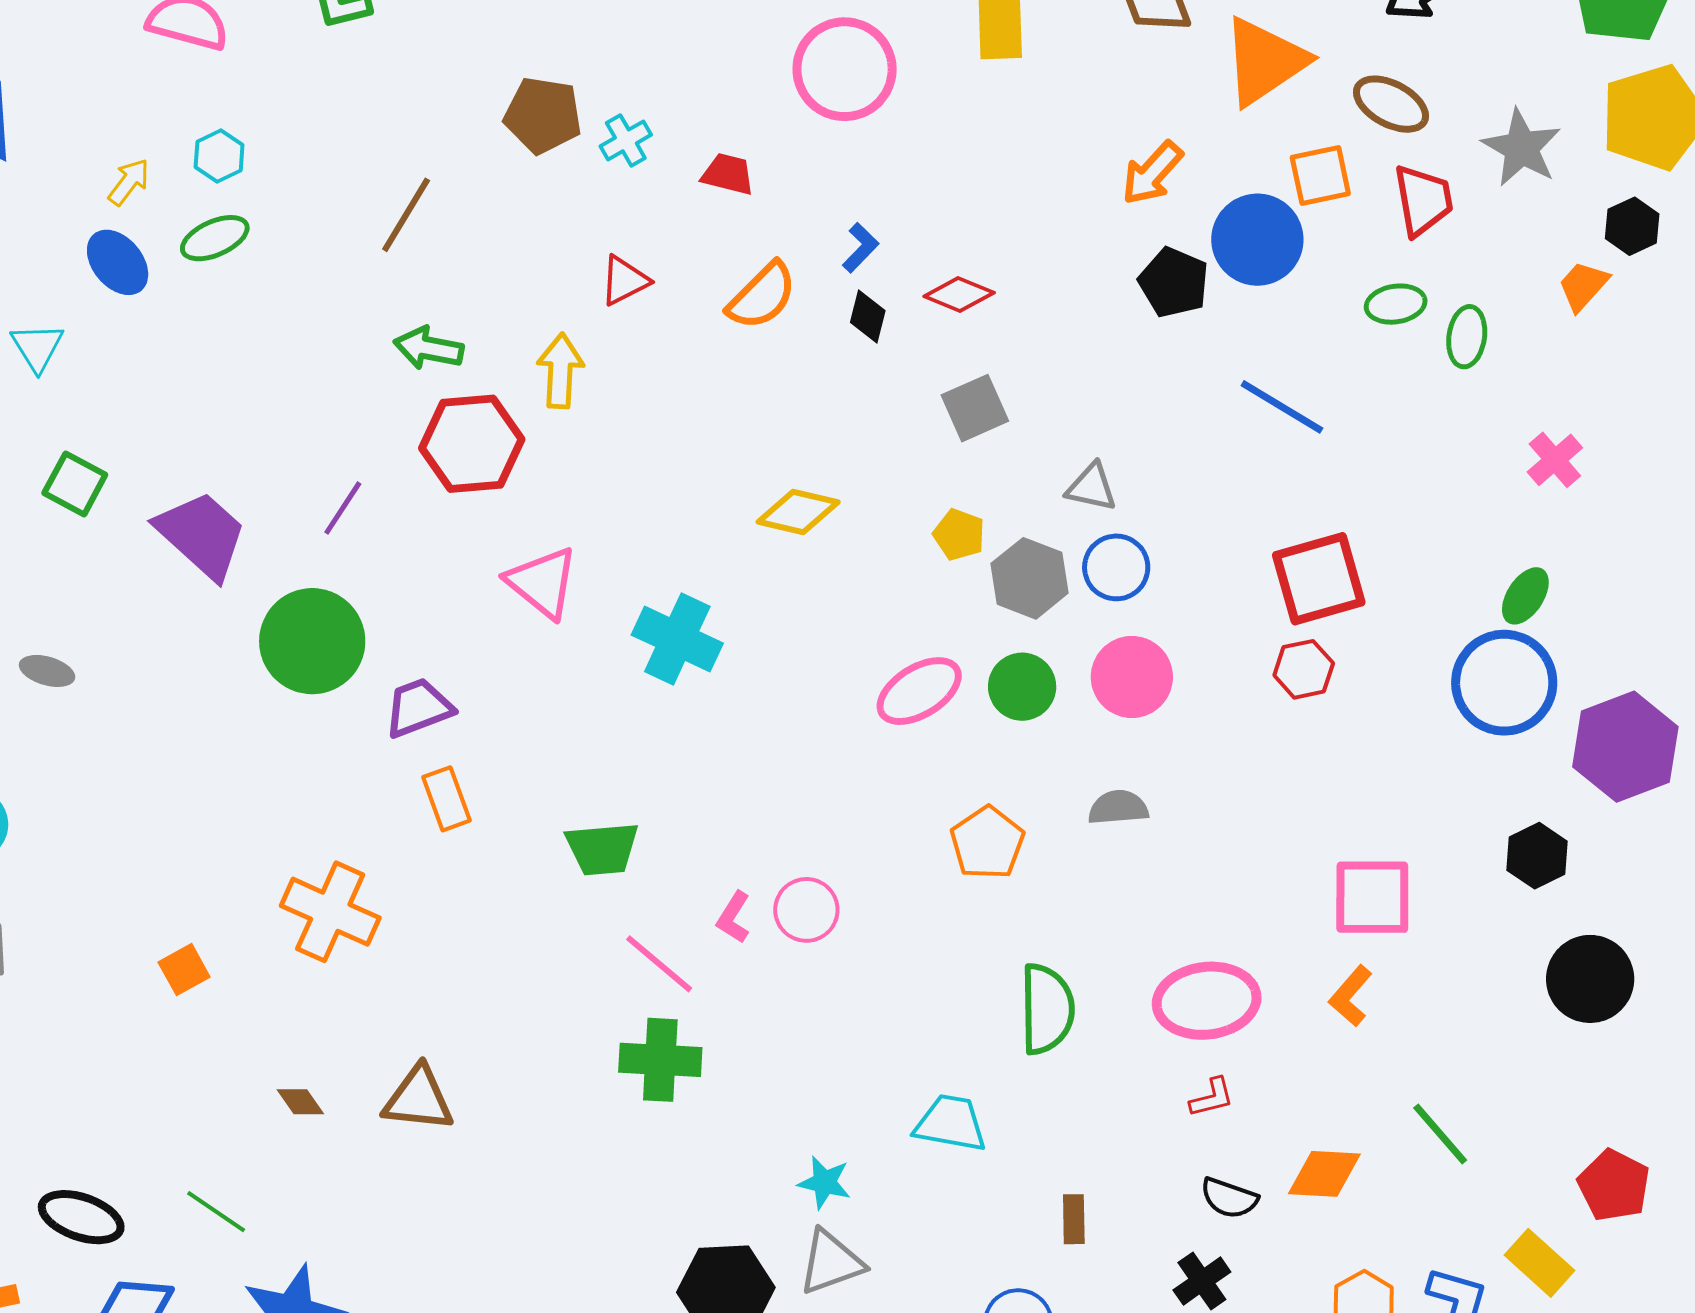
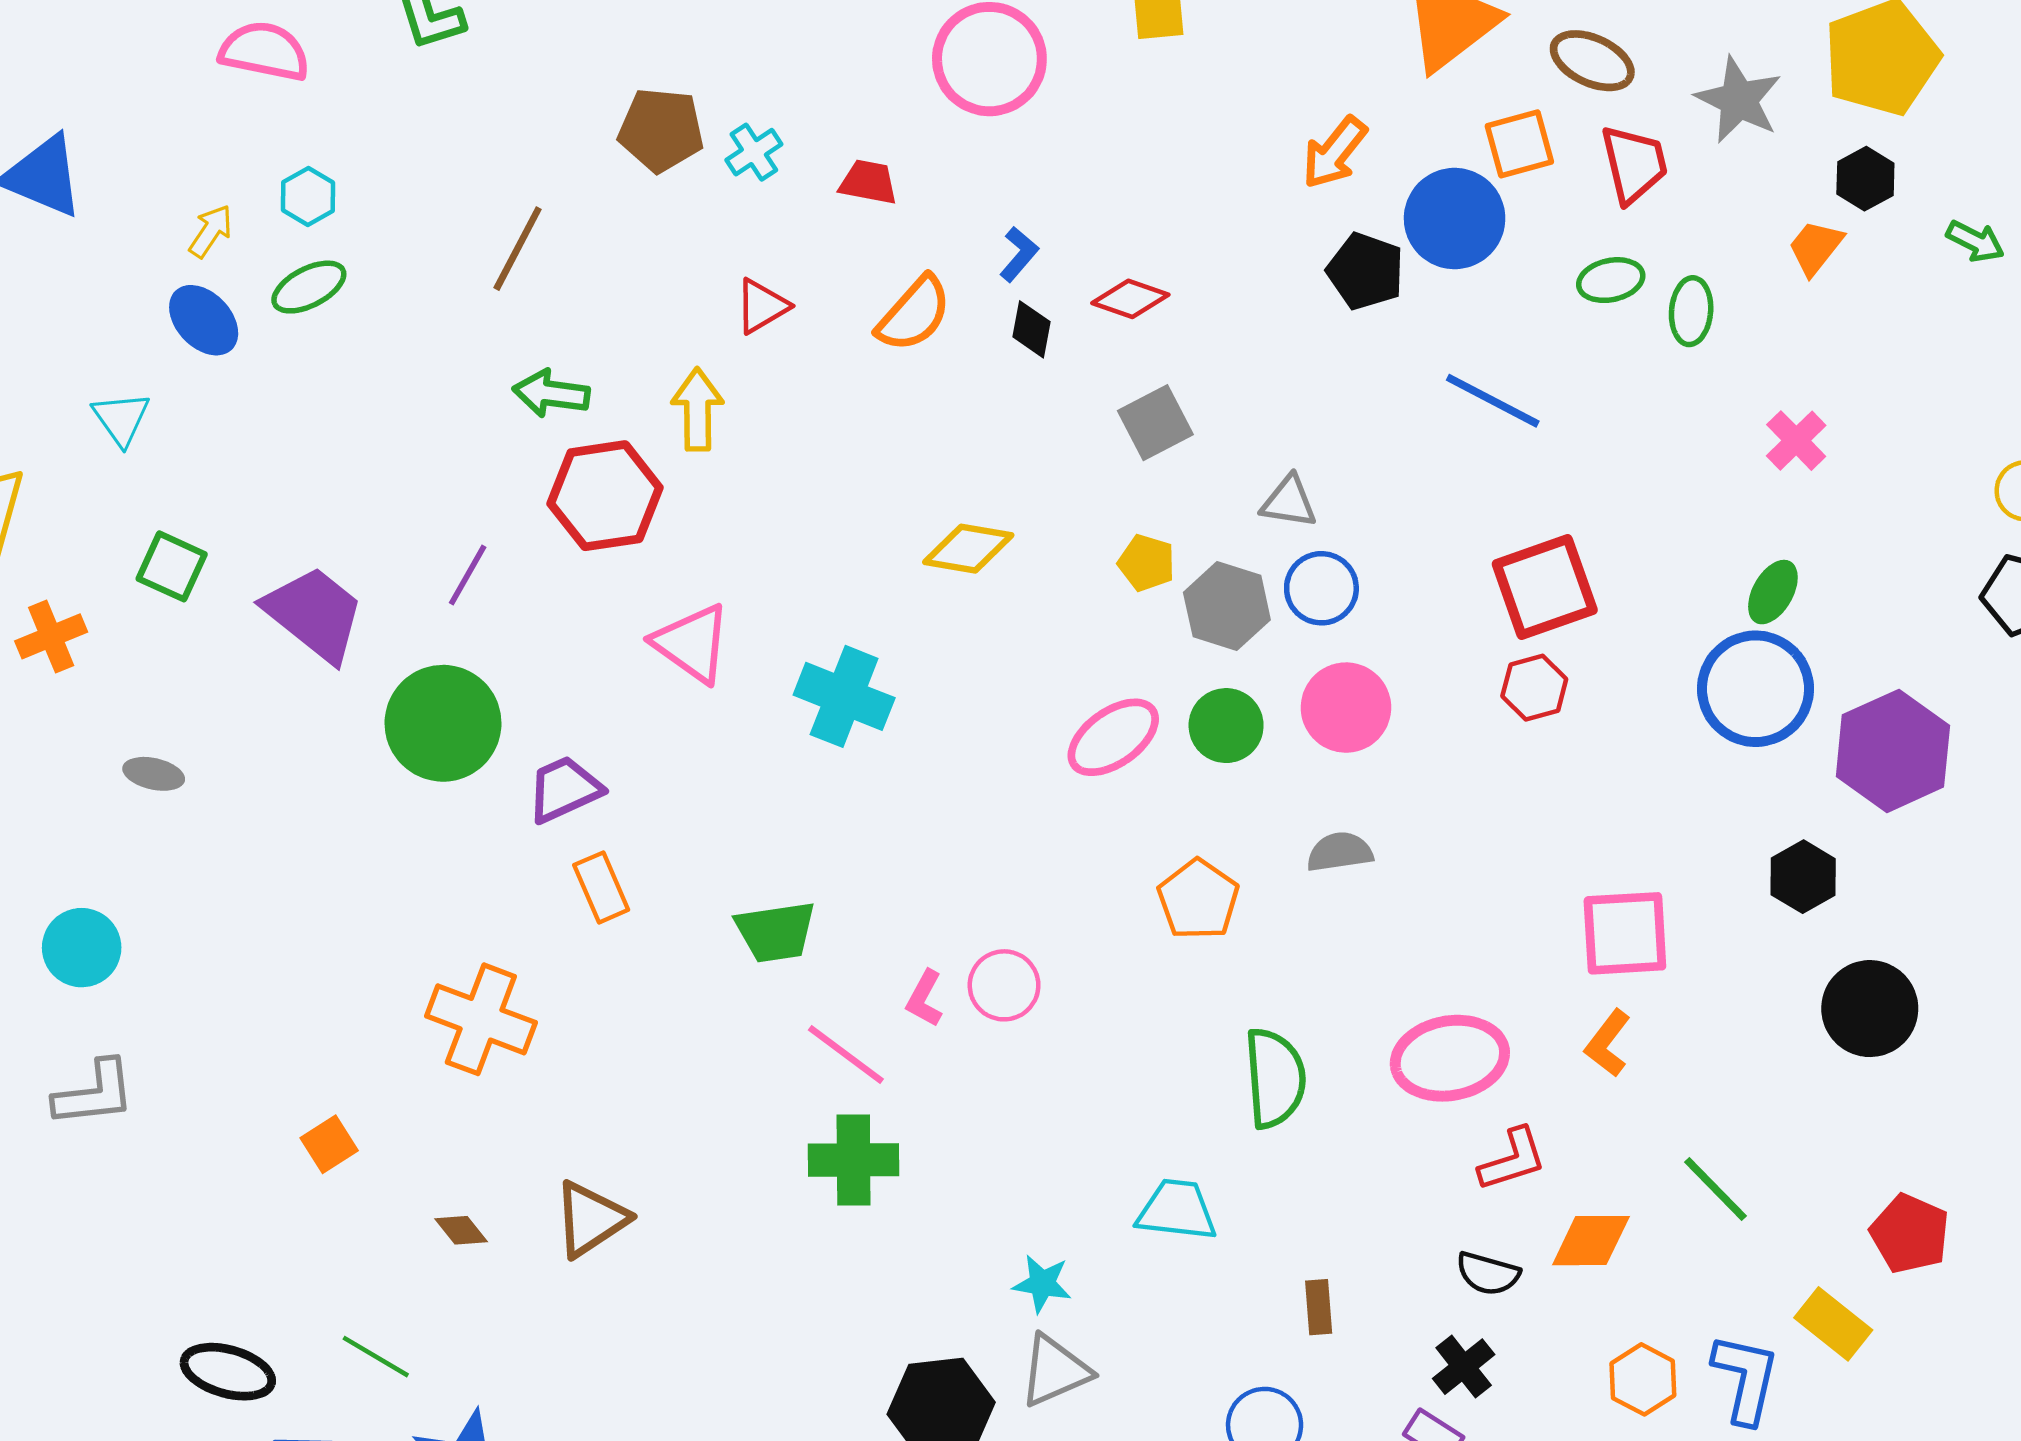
orange square: (184, 970) -> (329, 1144), moved
red L-shape: (1212, 1098) -> (1513, 1160), moved, size x1.4
brown triangle: (418, 1099) -> (590, 1219), turned -36

